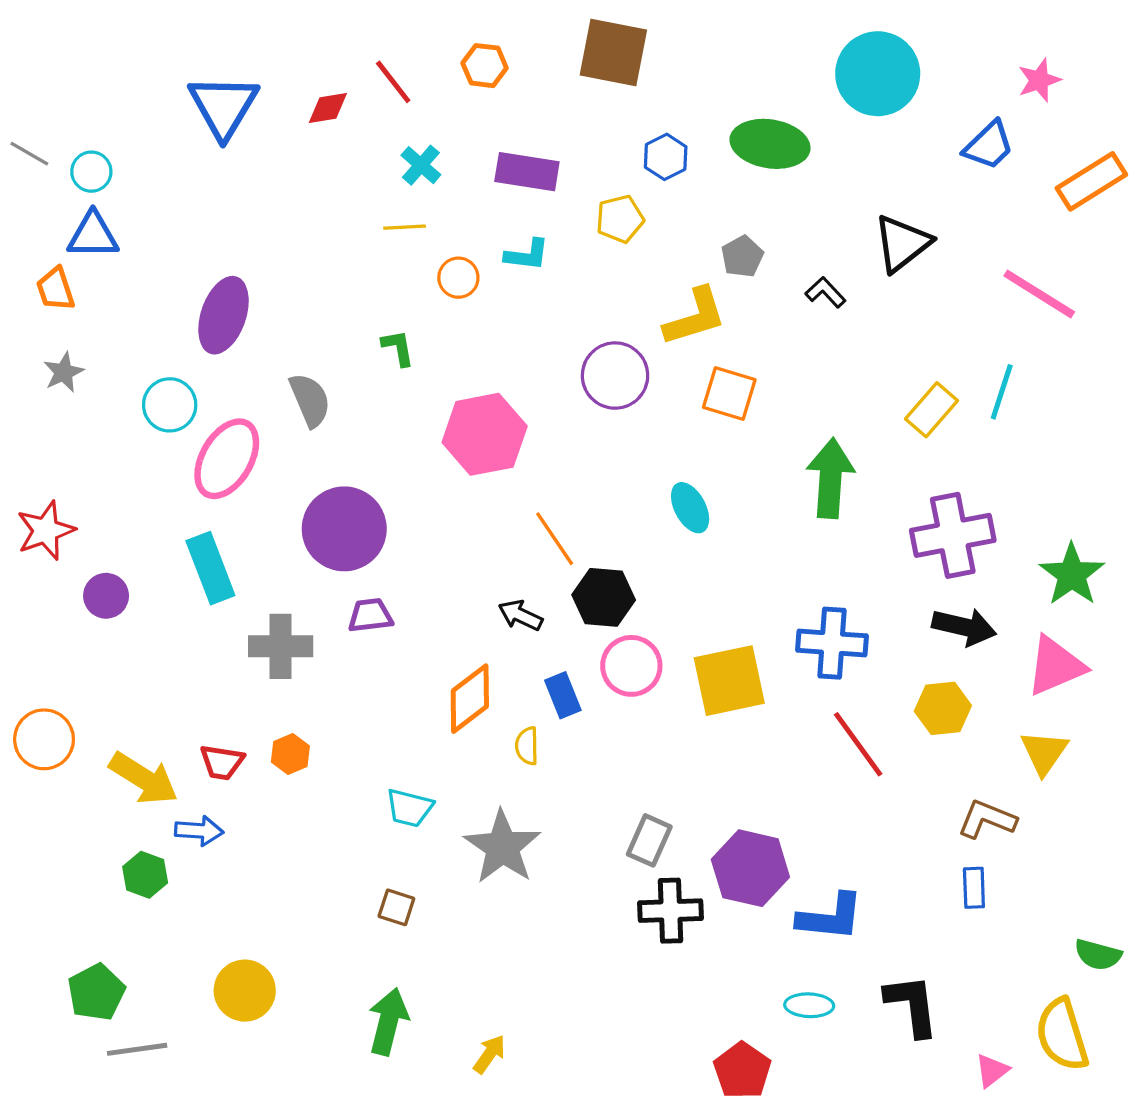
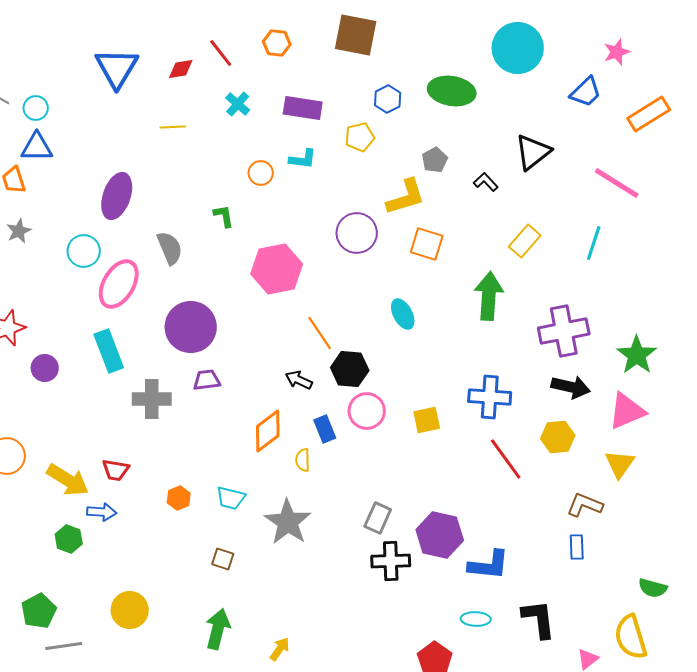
yellow line: (405, 227) -> (173, 127), moved
yellow rectangle: (932, 410) -> (525, 241), moved
yellow square: (729, 681) -> (427, 420), size x0.6
orange hexagon: (290, 754) -> (179, 498), moved

